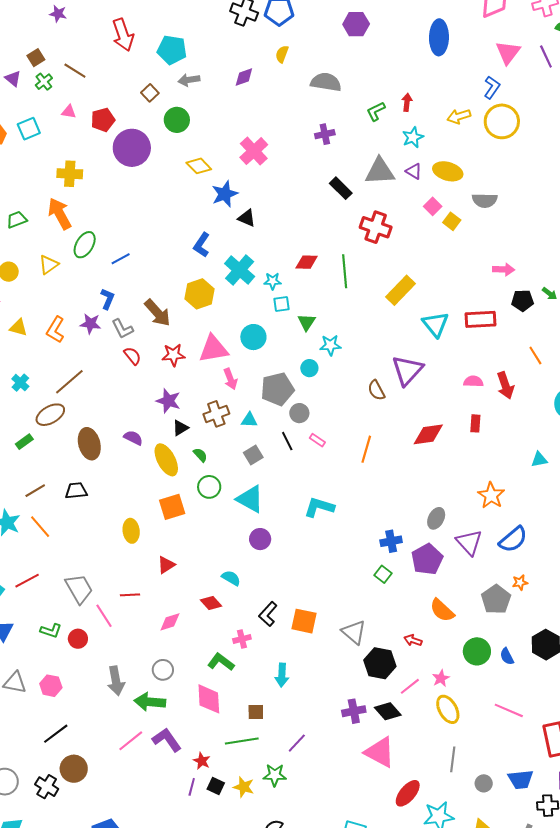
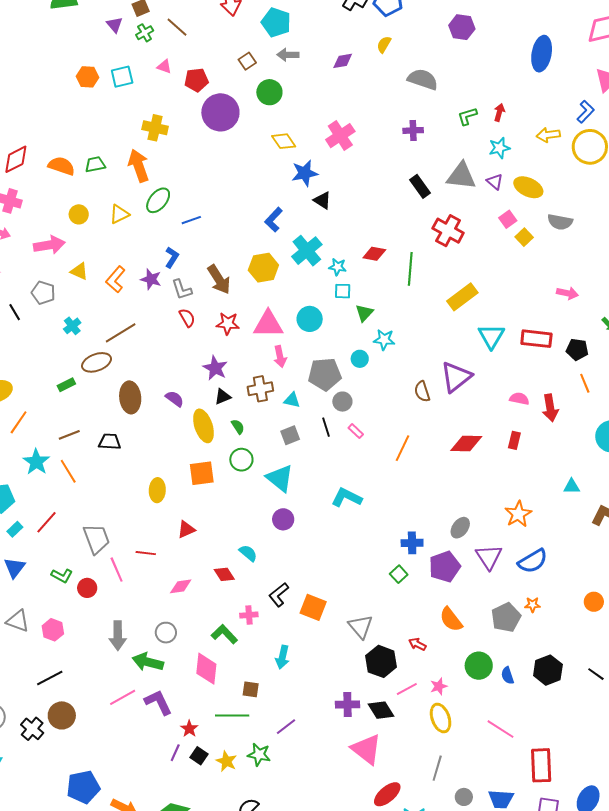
black pentagon: (523, 300) -> (577, 350), moved
red line: (27, 581) -> (46, 522), turned -30

